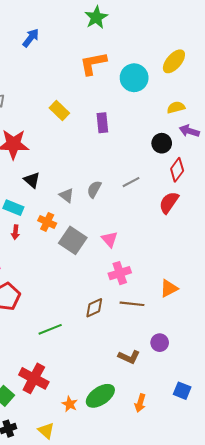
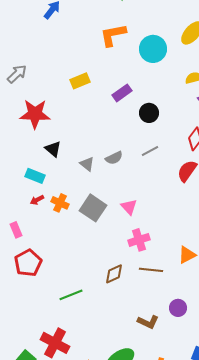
yellow rectangle: (59, 110) -> (80, 81), turned -66
purple rectangle: (102, 123) -> (122, 93), turned 60
black circle: (162, 143) -> (149, 113), moved
gray semicircle: (94, 189) -> (114, 158), turned -144
orange cross: (47, 222) -> (60, 203), moved
red arrow: (15, 232) -> (37, 200), turned 56

